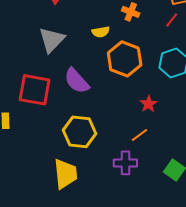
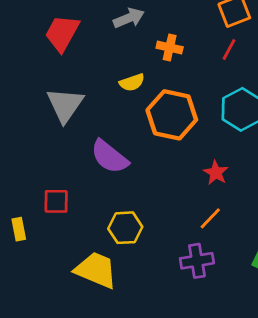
red square: (35, 90) -> (56, 201), moved, size x0.6
yellow hexagon: (79, 132) -> (125, 228), size x0.7
yellow trapezoid: (65, 174) -> (96, 270), moved, turned -52

